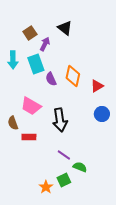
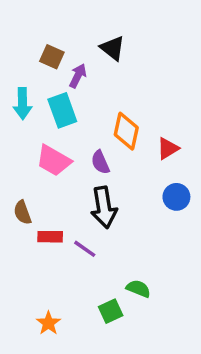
brown square: (30, 33) -> (52, 57), turned -32
purple semicircle: (51, 79) -> (100, 162), moved
pink trapezoid: (31, 106) -> (54, 161), moved
purple line: (64, 155) -> (85, 249), moved
orange star: (46, 187) -> (48, 323), moved

